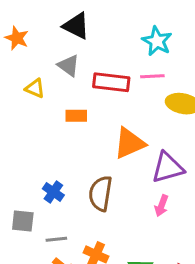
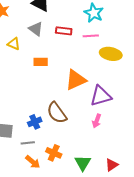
red rectangle: (111, 82) -> (64, 31), moved, size x0.7
blue cross: (53, 192) -> (35, 122), moved, turned 32
brown semicircle: (101, 193) -> (57, 113), turned -45

